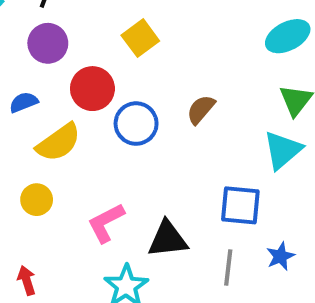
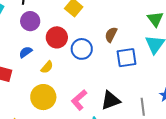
yellow semicircle: (59, 142) -> (47, 67), size x0.6
yellow circle: (37, 200) -> (43, 97), size x1.6
blue square: (240, 205) -> (126, 58), moved

